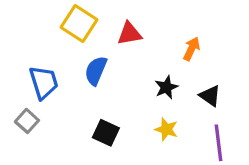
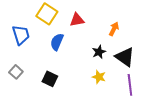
blue trapezoid: (44, 82) -> (21, 35), moved
black triangle: (210, 96) -> (125, 57), size x1.5
black square: (106, 133) -> (50, 79), moved

